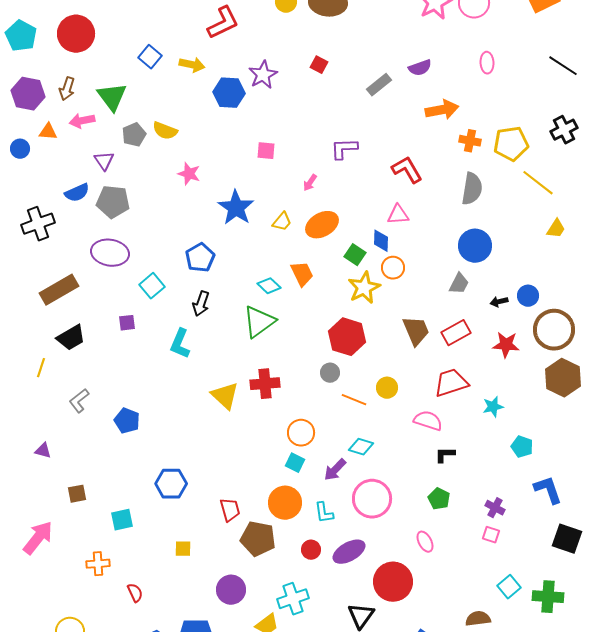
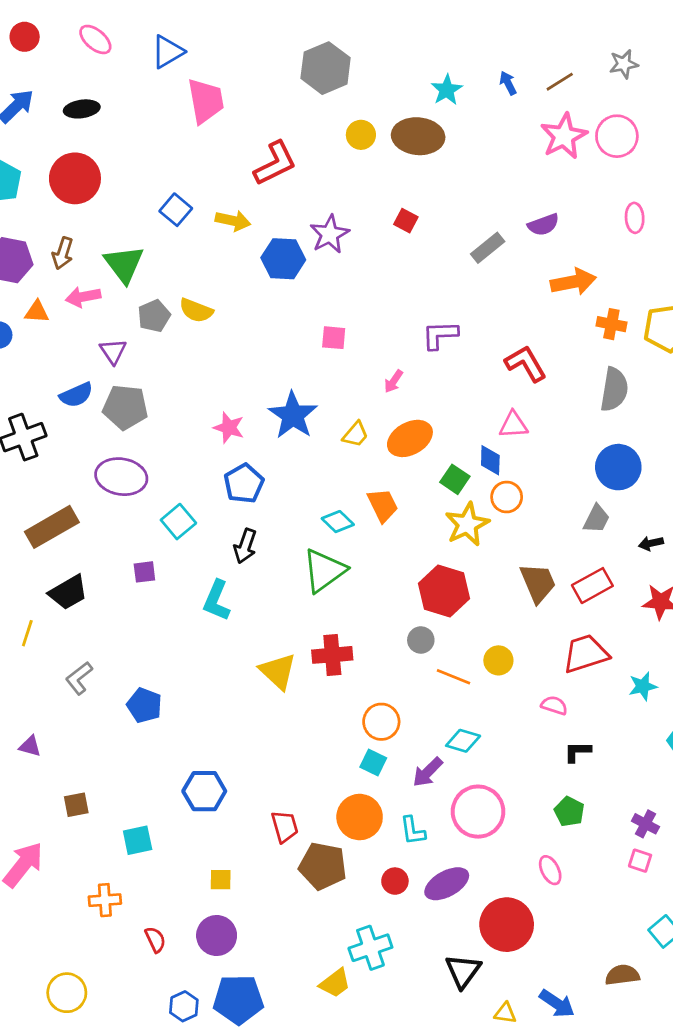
pink star: (189, 174) -> (229, 428), moved
pink semicircle: (428, 421) -> (554, 705), size x0.7
purple circle: (231, 590) -> (217, 935), moved

